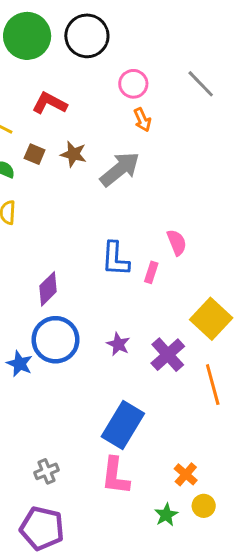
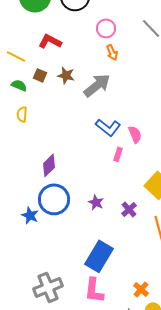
blue L-shape: (115, 259) -> (108, 127), moved, turned -55
purple cross: (168, 355) -> (129, 209), size x0.7
gray cross: (47, 471) -> (48, 287), size x1.8

